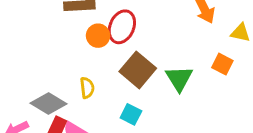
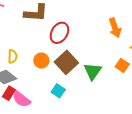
orange circle: (98, 36) -> (41, 61), moved
yellow semicircle: (87, 88) -> (13, 56), moved

